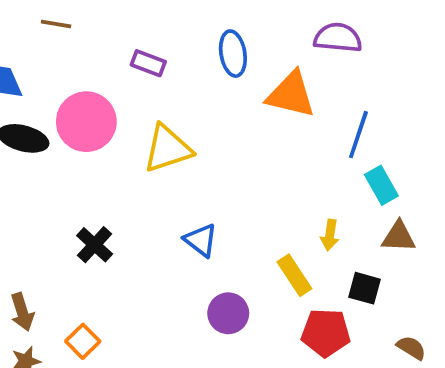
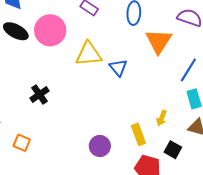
orange triangle: (291, 95) -> (159, 41), turned 36
blue triangle: (201, 240) -> (118, 68), moved
orange square: (83, 341) -> (22, 143), turned -36

